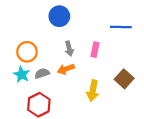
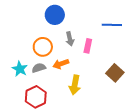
gray arrow: (69, 49) -> (70, 39), moved
orange circle: (27, 52) -> (43, 47), moved
yellow arrow: (93, 91) -> (75, 85), moved

